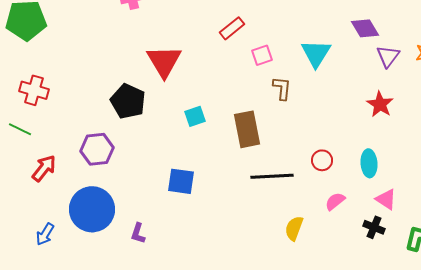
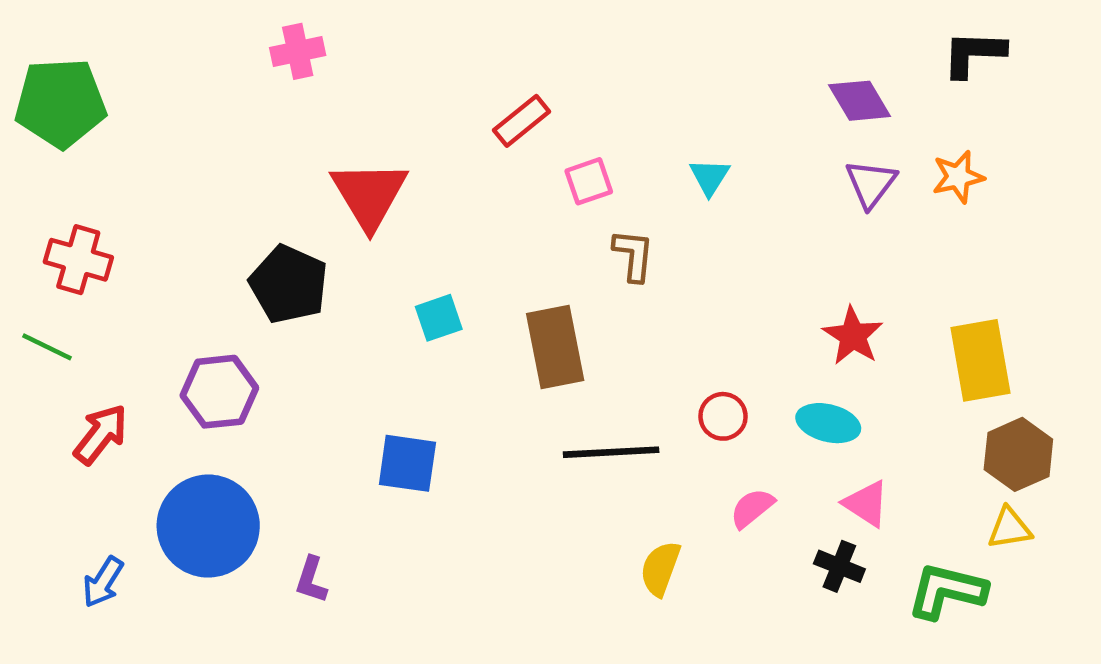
purple diamond: (365, 28) -> (860, 101), moved
cyan triangle: (316, 53) -> (710, 177), size x0.6
red star: (380, 104) -> (853, 336), moved
cyan ellipse: (369, 163) -> (828, 423), turned -72

